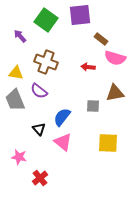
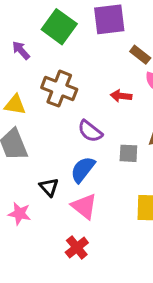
purple semicircle: (39, 91) -> (90, 131), moved
pink star: (19, 157) -> (19, 214), moved
red cross: (40, 178) -> (77, 248), moved

